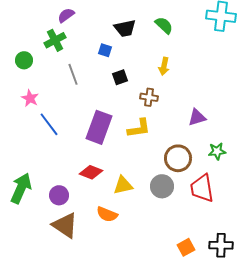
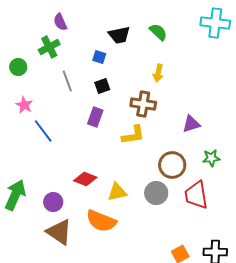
purple semicircle: (66, 15) -> (60, 22), turned -78
black square: (120, 77) -> (102, 86), moved
brown cross: (149, 97) -> (143, 104), size x1.4
purple rectangle: (99, 127) -> (95, 117), moved, size x0.6
orange semicircle: (107, 214) -> (101, 221), size x1.4

